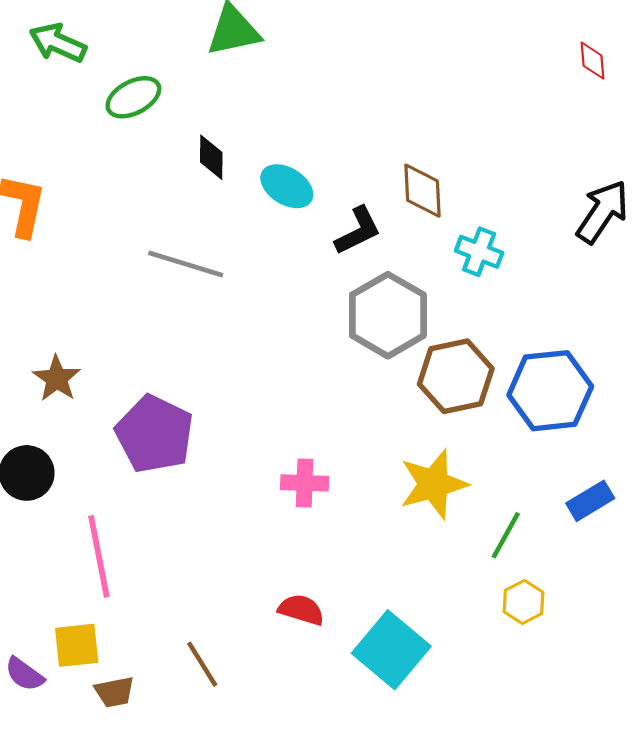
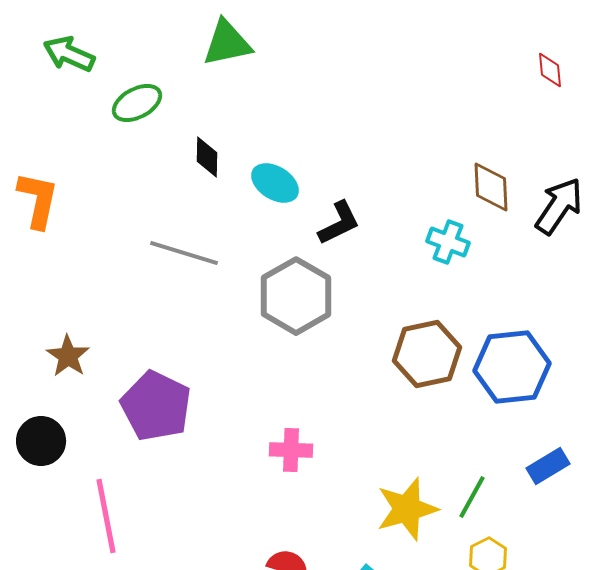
brown diamond: (422, 191) -> (491, 187), moved
gray hexagon: (388, 315) -> (296, 296), moved
yellow star: (434, 484) -> (407, 509), moved

